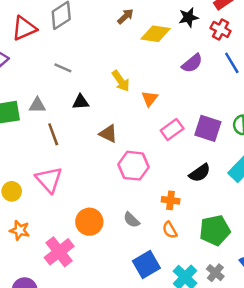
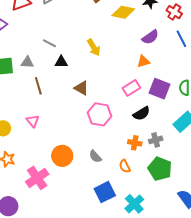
gray line: (63, 68) -> (49, 43), moved
orange triangle: (150, 99) -> (143, 61), moved, turned 32
black semicircle: (200, 173) -> (142, 114), moved
pink triangle: (49, 180) -> (33, 121), size x0.6
orange cross: (171, 200) -> (135, 143), moved
green pentagon: (215, 230) -> (160, 169), turned 30
gray cross: (215, 273) -> (156, 140), moved, turned 32

